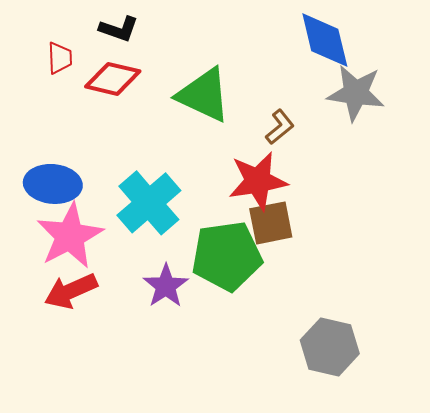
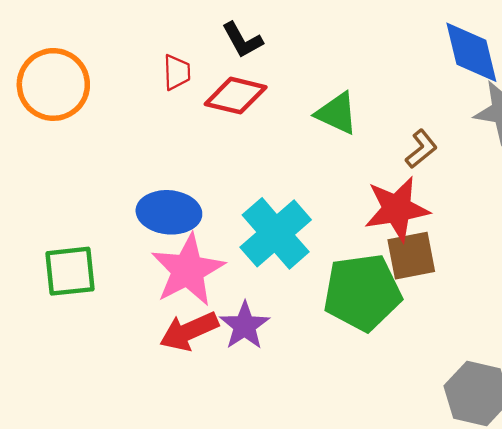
black L-shape: (119, 29) -> (242, 40), turned 42
green triangle: (204, 95) -> (337, 113), size x0.7
purple star: (166, 286) -> (245, 326), moved

